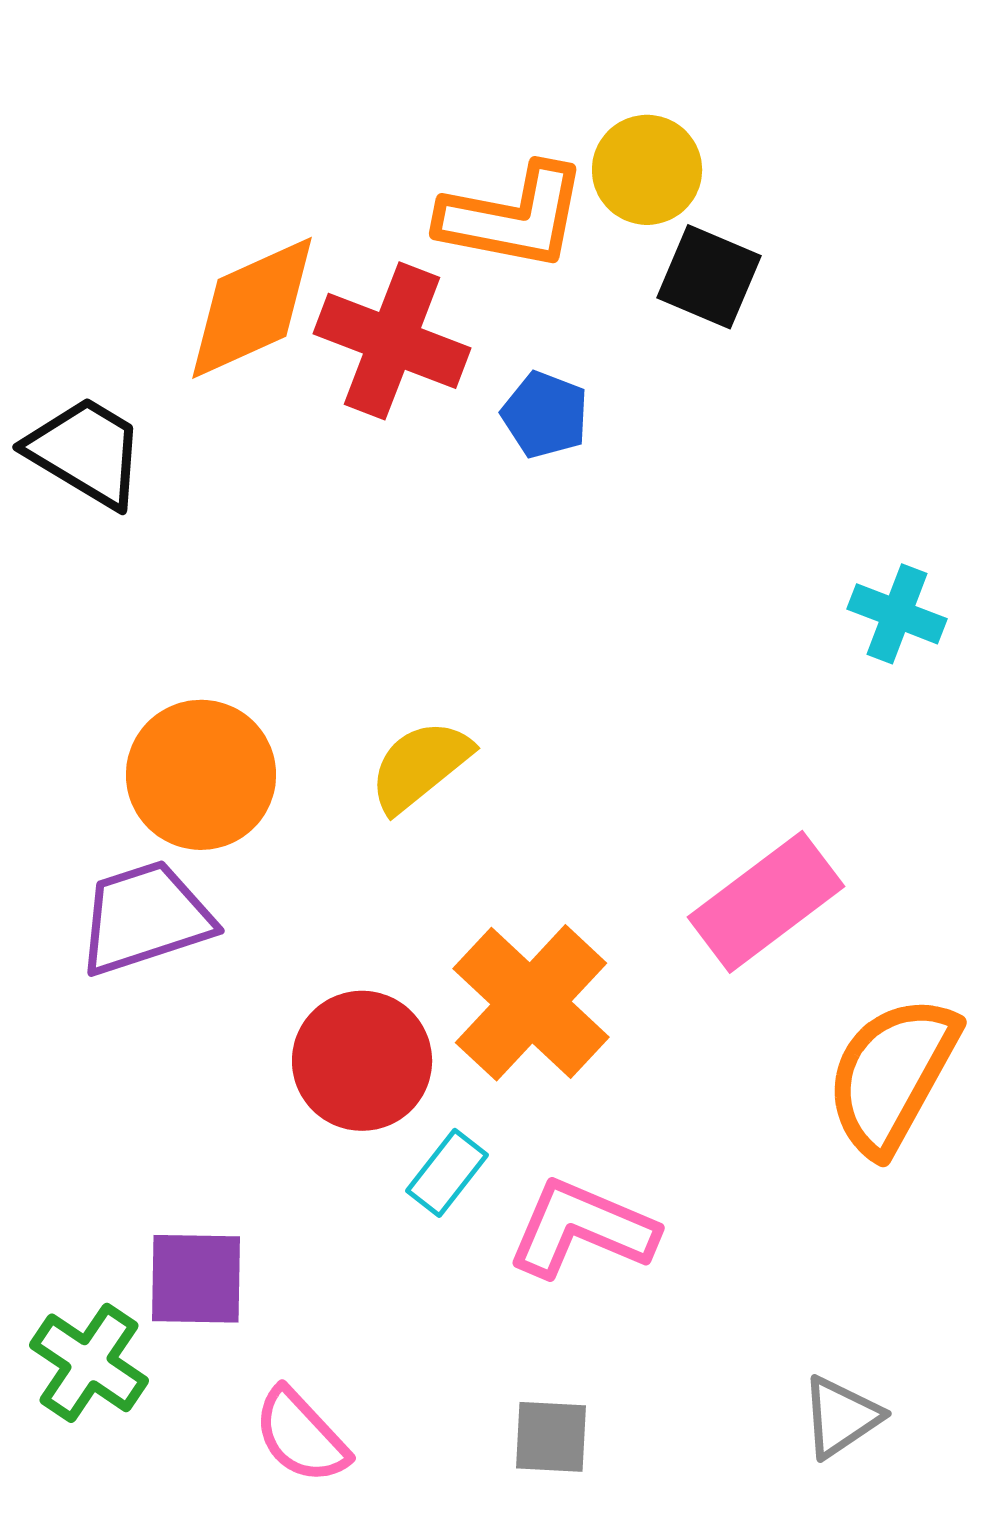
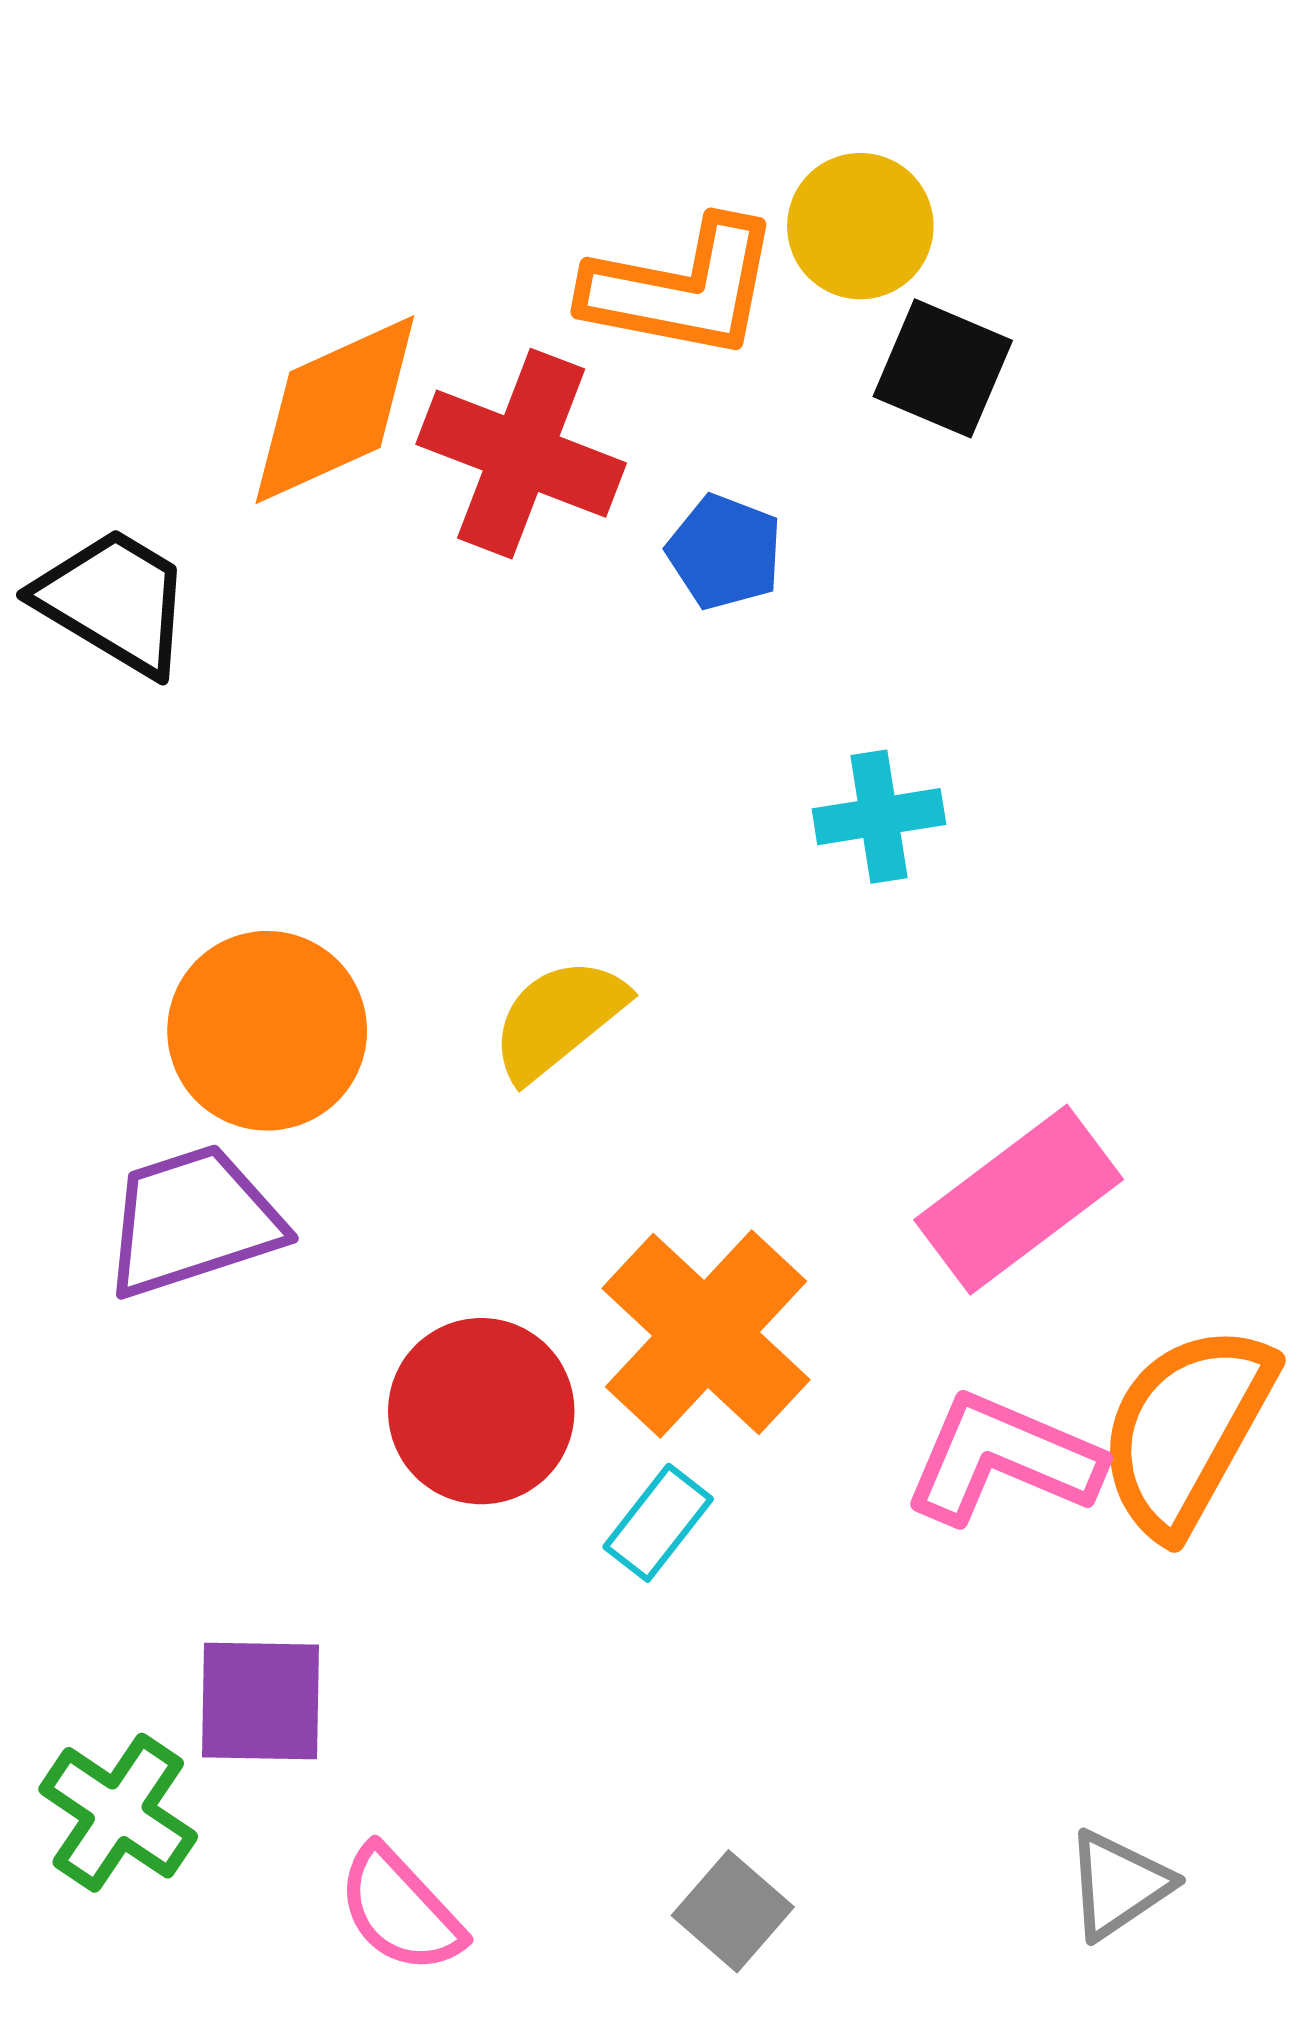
cyan cross: (897, 614) -> (879, 817), moved, turned -30
cyan rectangle: (447, 1173) -> (658, 1523), moved
pink L-shape: (582, 1229) -> (1003, 1459), moved
gray square: (551, 1437) -> (733, 1911), turned 38

